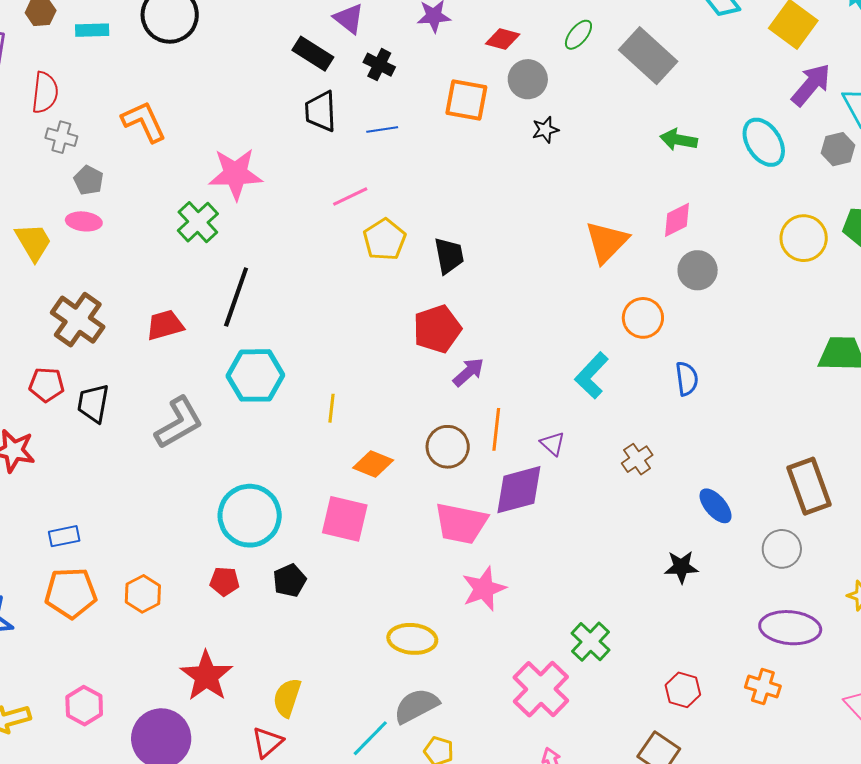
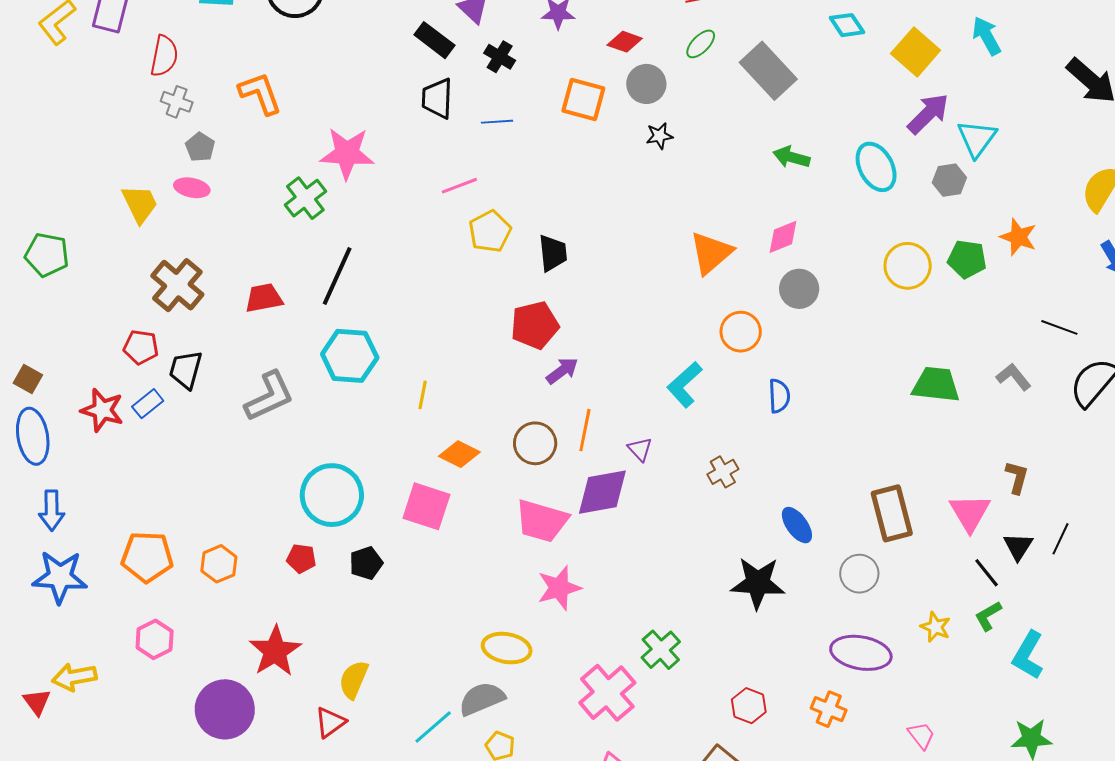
blue rectangle: (64, 536) -> (148, 404), moved, turned -32
black star: (681, 567) -> (758, 583), size x1.6
yellow ellipse: (412, 639) -> (507, 648), moved
pink hexagon: (84, 706) -> (155, 639), moved

